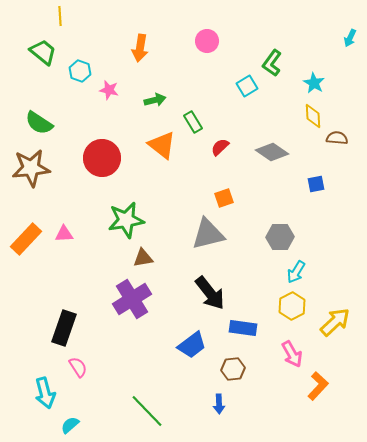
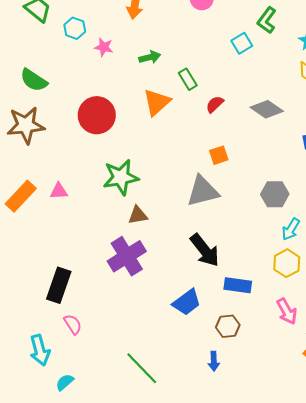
orange triangle: (162, 145) -> (157, 102), turned 40

